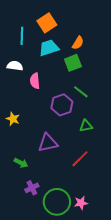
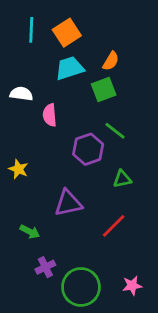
cyan line: (22, 36) -> (31, 30), moved
pink star: (81, 203) -> (132, 286), moved

